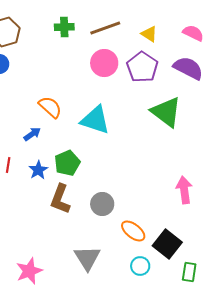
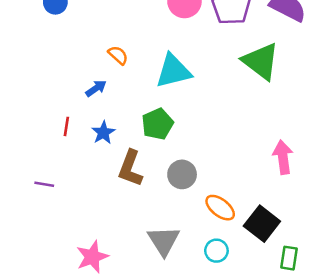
orange semicircle: (50, 107) -> (118, 55), size x0.7
cyan triangle: (95, 120) -> (173, 71), turned -32
green pentagon: (67, 163) -> (157, 124), moved
cyan circle: (140, 266) -> (216, 251), moved

